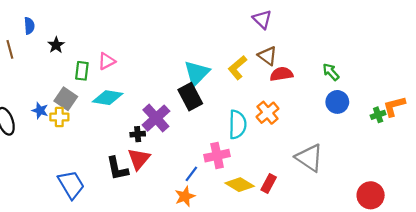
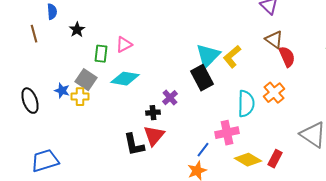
yellow L-shape: (237, 68) -> (232, 57), moved
red semicircle: (281, 74) -> (287, 57), turned 75
purple cross: (156, 118) -> (170, 98), size x0.6
blue trapezoid: (71, 185) -> (45, 161), moved, turned -76

